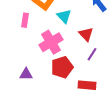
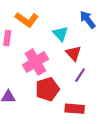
cyan triangle: (64, 16) -> (60, 34), moved

